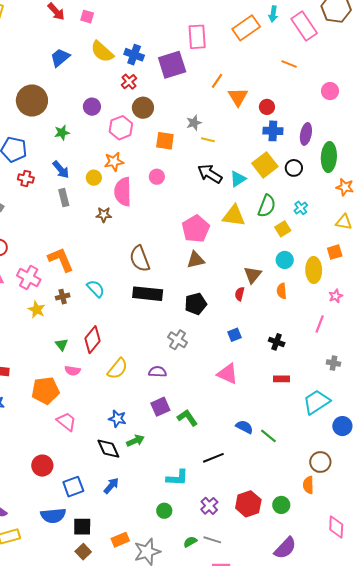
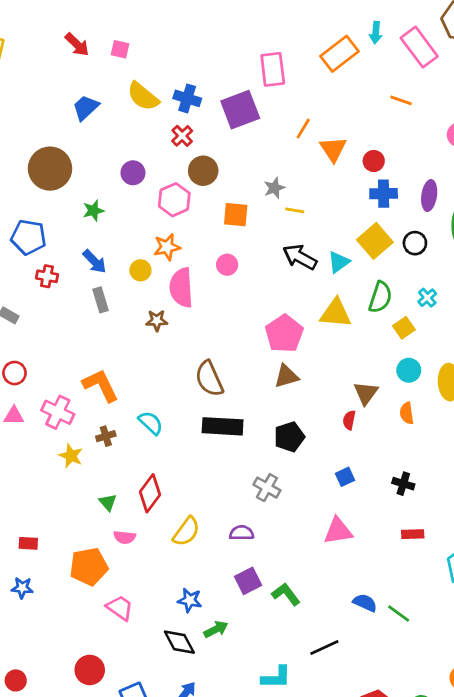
pink triangle: (227, 374) -> (338, 531), turned -30

